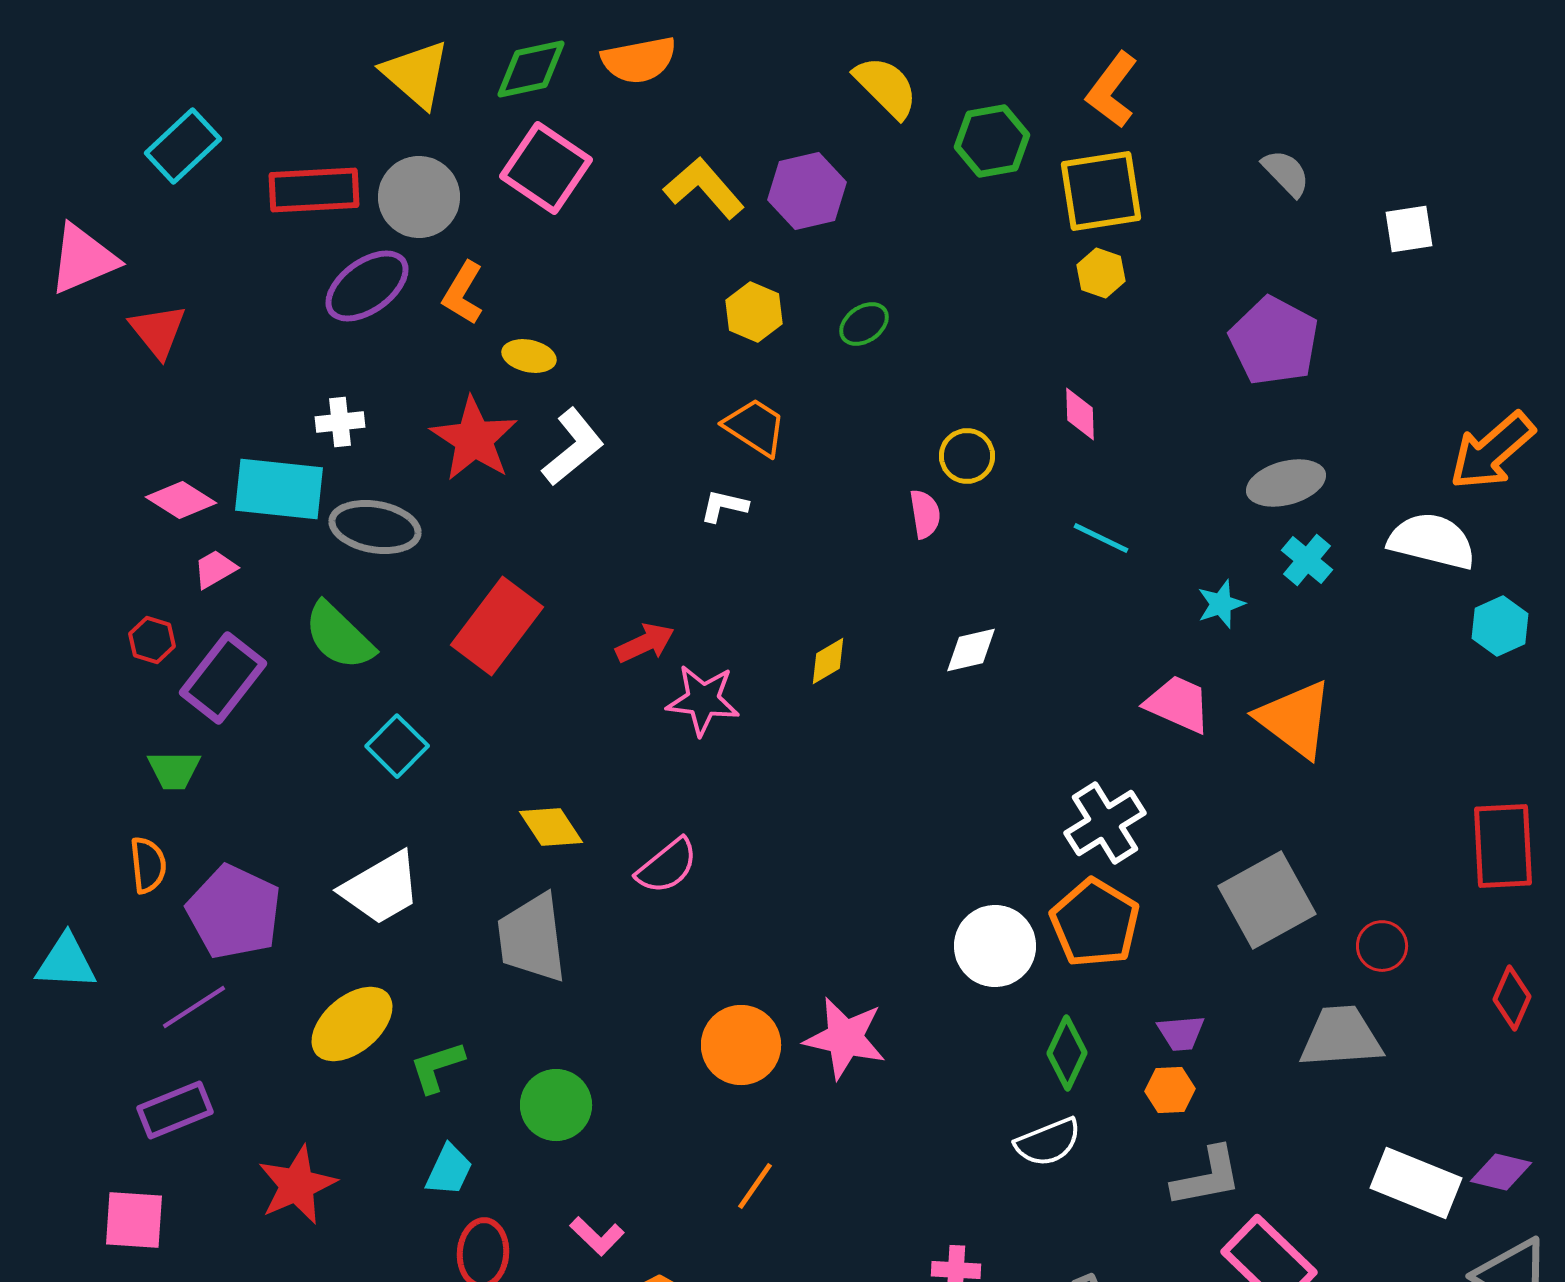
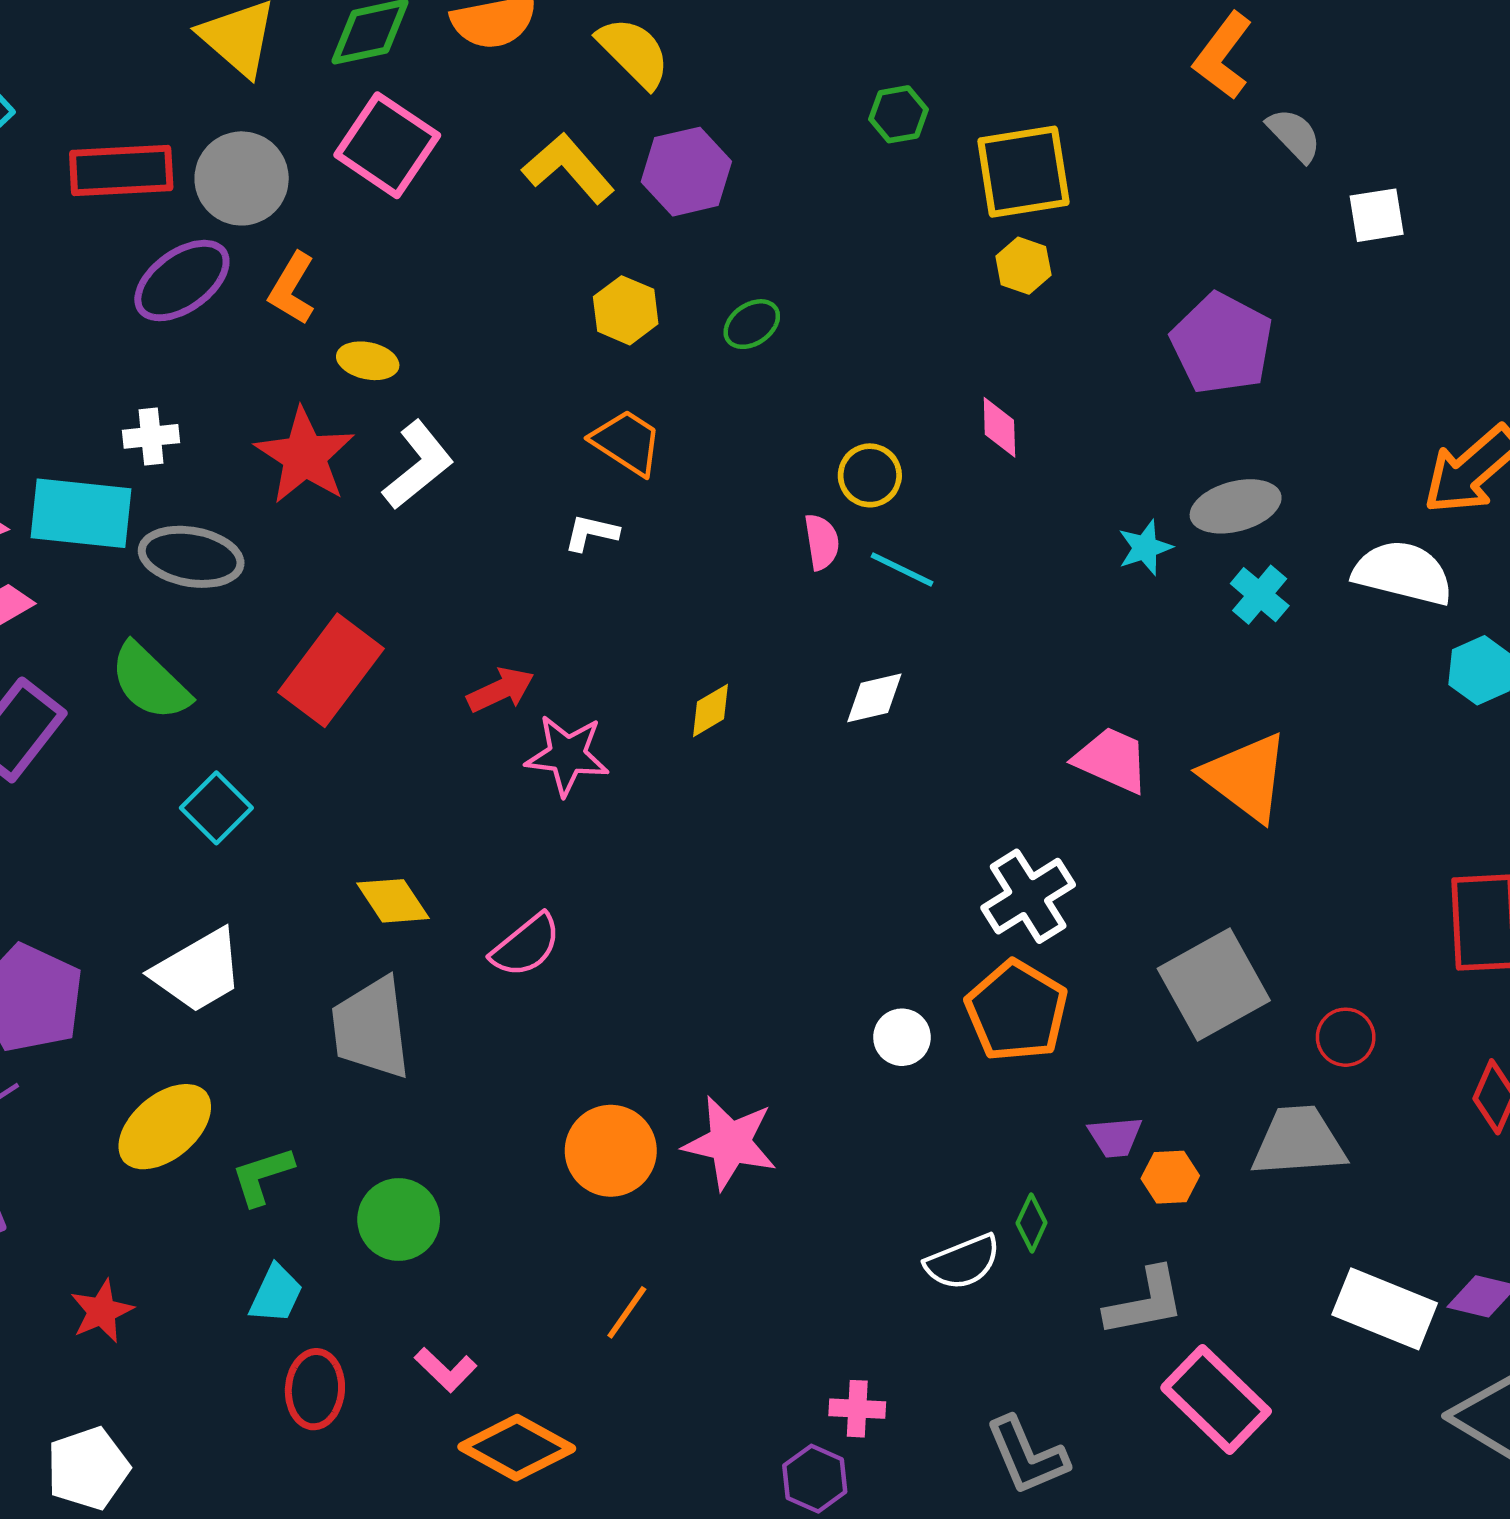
yellow semicircle: (886, 87) -> (634, 52), moved
orange L-shape: (1112, 90) -> (1223, 56), moved
green hexagon: (992, 141) -> (899, 114), size x0.7
gray semicircle: (1286, 173) -> (1294, 135), moved
cyan line: (1101, 538) -> (902, 569), moved
cyan star: (1221, 604) -> (1145, 548), moved
white circle: (995, 946) -> (902, 1037), size x0.6
green diamond: (1067, 1053) -> (1032, 1223), moved, size x0.7
orange hexagon: (1170, 1090) -> (1170, 1177), moved
red star: (297, 1185) -> (102, 1311), size x0.7

